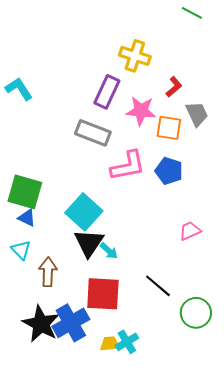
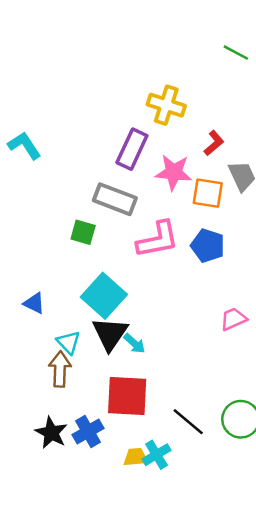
green square: (25, 192) -> (83, 232), moved, size x0.6
cyan triangle: (21, 250) -> (68, 342), moved
black line: (158, 286) -> (188, 422), moved
blue cross: (71, 323) -> (88, 431), size x0.7
black star: (41, 324) -> (51, 433), size x0.7

